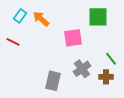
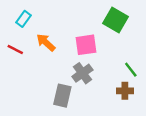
green square: (98, 17) -> (115, 20), turned 30
orange arrow: (41, 19) -> (46, 42), moved
gray cross: (82, 69) -> (82, 73), moved

